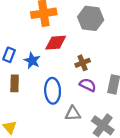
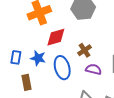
blue ellipse: (53, 91) -> (62, 68), moved

